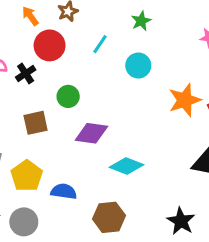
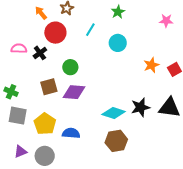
orange star: (185, 100) -> (151, 65), size x0.7
purple diamond: (91, 133) -> (74, 92), moved
brown hexagon: (109, 217) -> (116, 141), moved
black star: (181, 221) -> (140, 107), moved, turned 30

